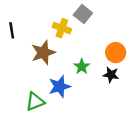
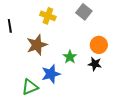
gray square: (83, 14) -> (84, 12), moved
yellow cross: (62, 28) -> (48, 16), moved

